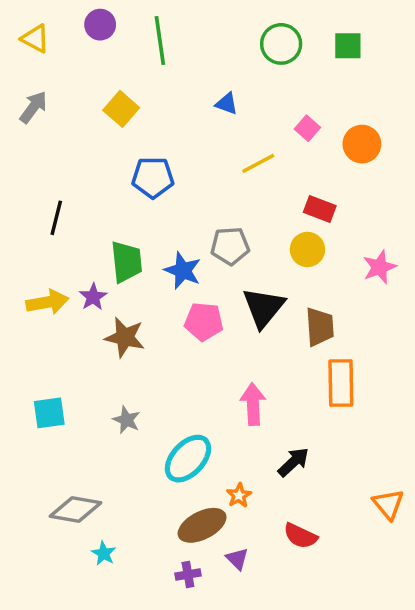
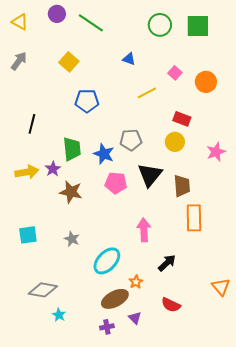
green line: (160, 40) -> (91, 23), turned -48
green square: (348, 46) -> (198, 26), size x1.4

